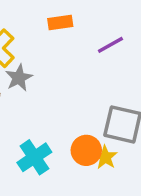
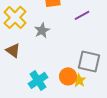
gray star: (19, 78) -> (42, 30), moved

